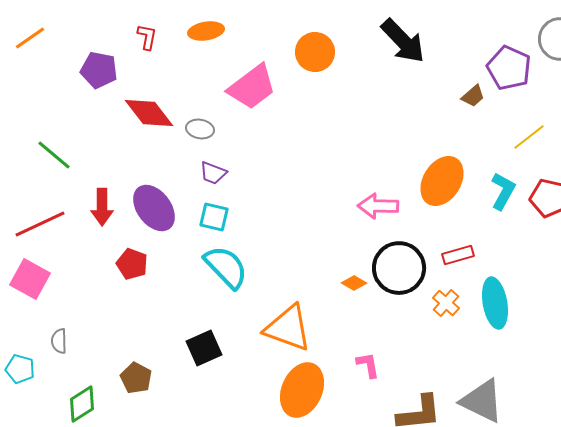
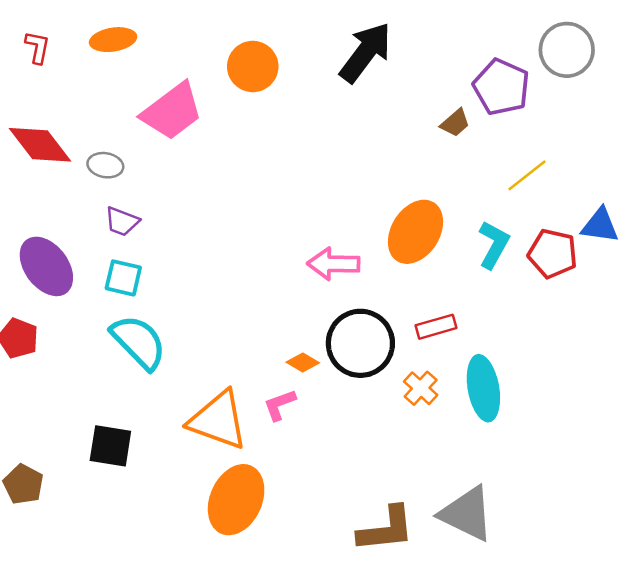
black arrow: (403, 41) -> (366, 52), turned -99
black square: (204, 348) -> (110, 446), turned 33
pink L-shape: (368, 365) -> (280, 405), moved, turned -100

